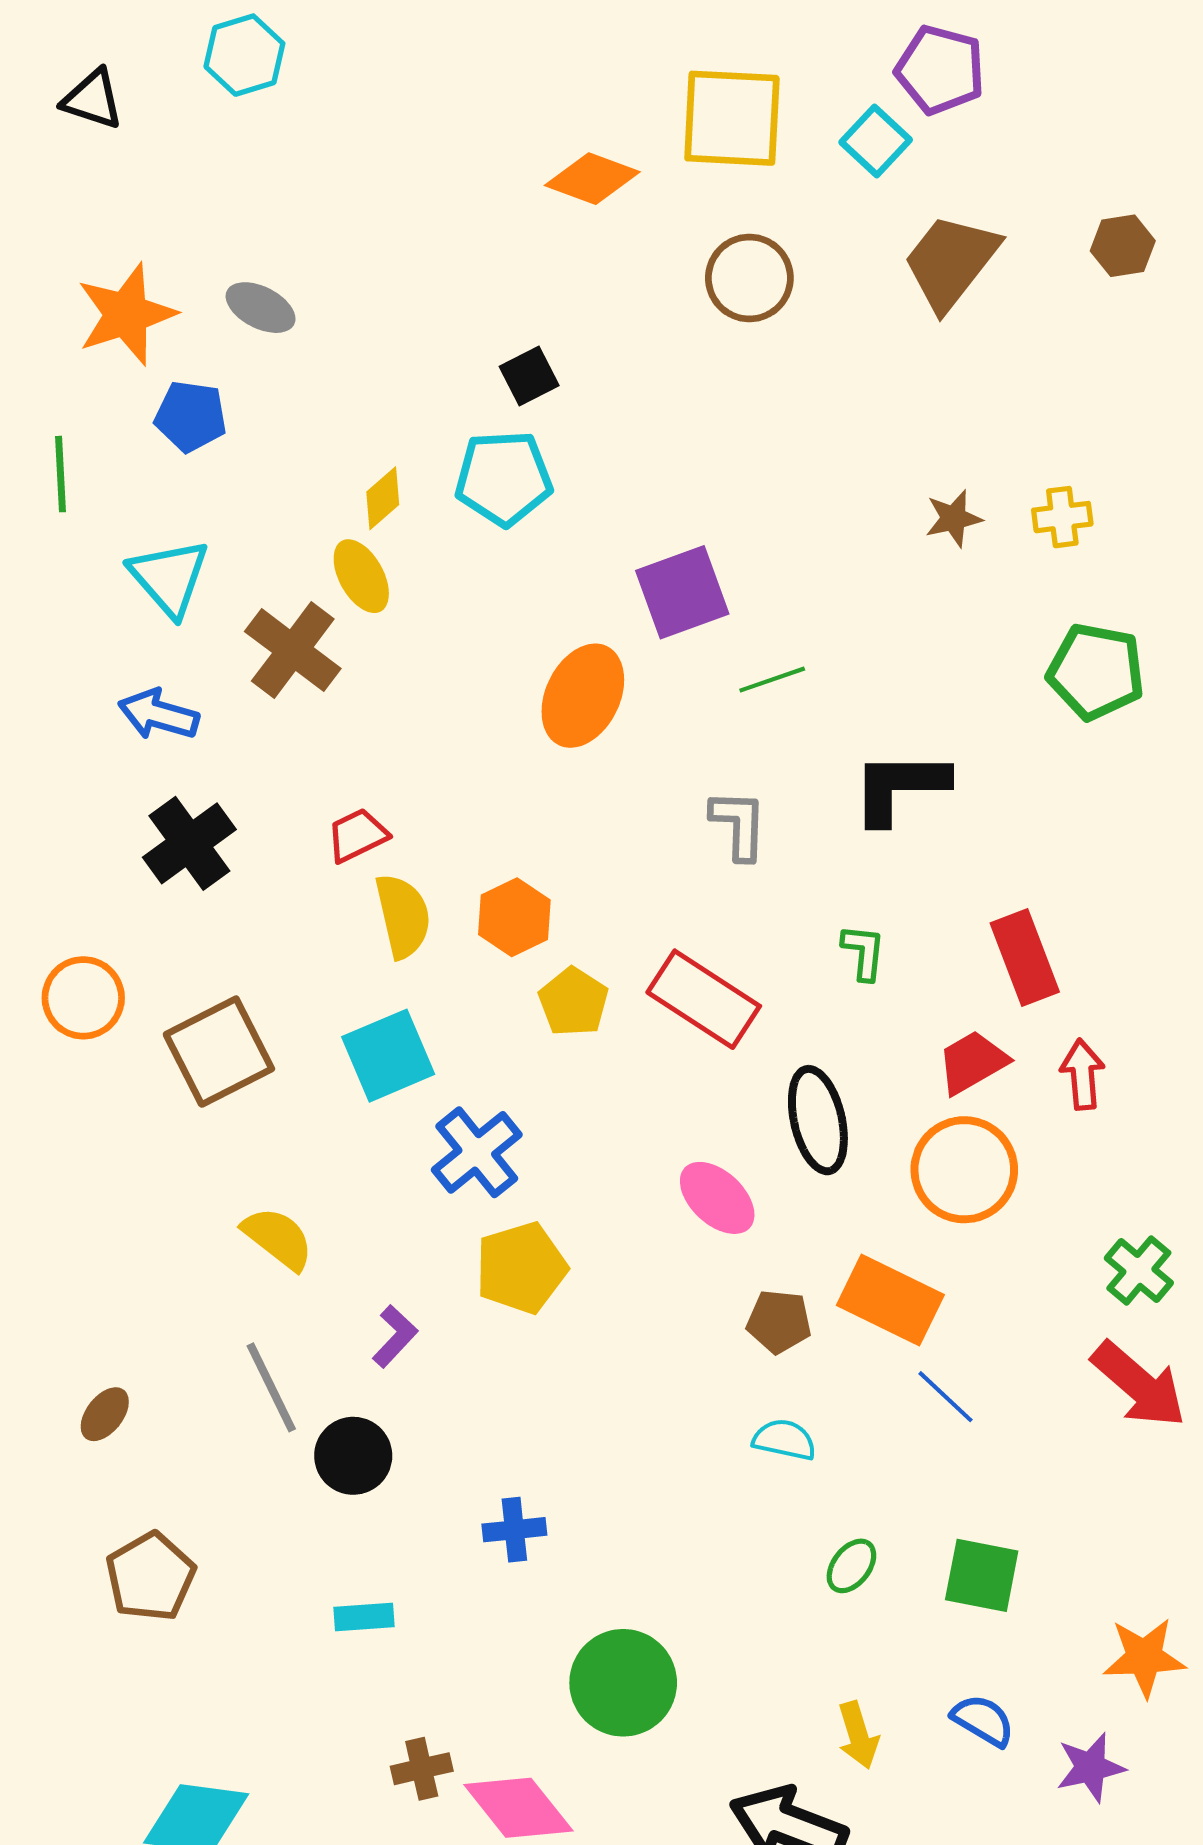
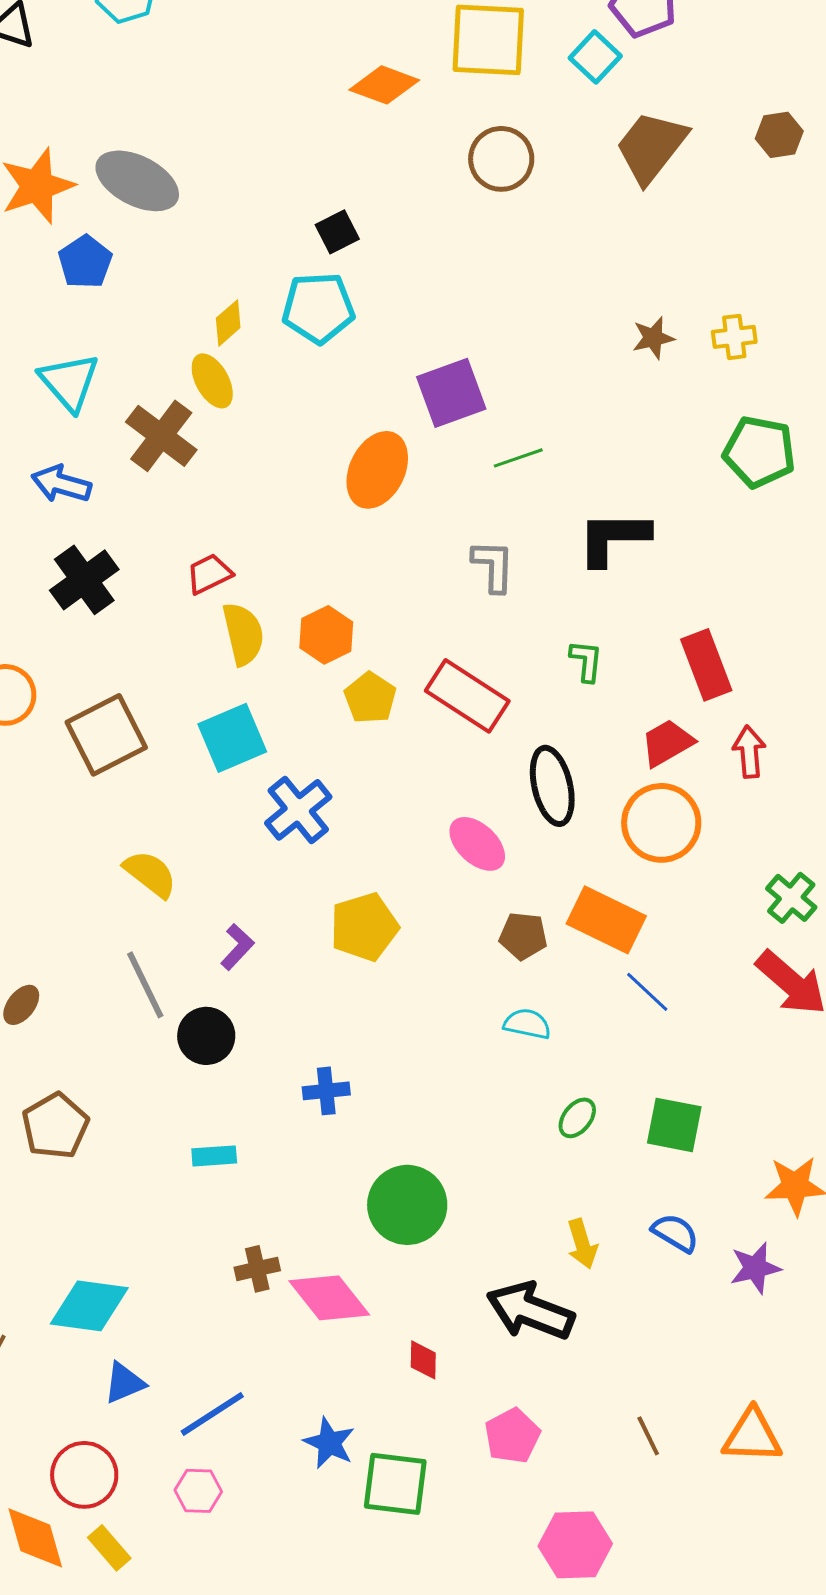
gray ellipse: (261, 308) -> (137, 181), size x1.6
blue pentagon: (191, 416) -> (85, 262), turned 30
yellow pentagon: (521, 1268) -> (364, 927), moved

